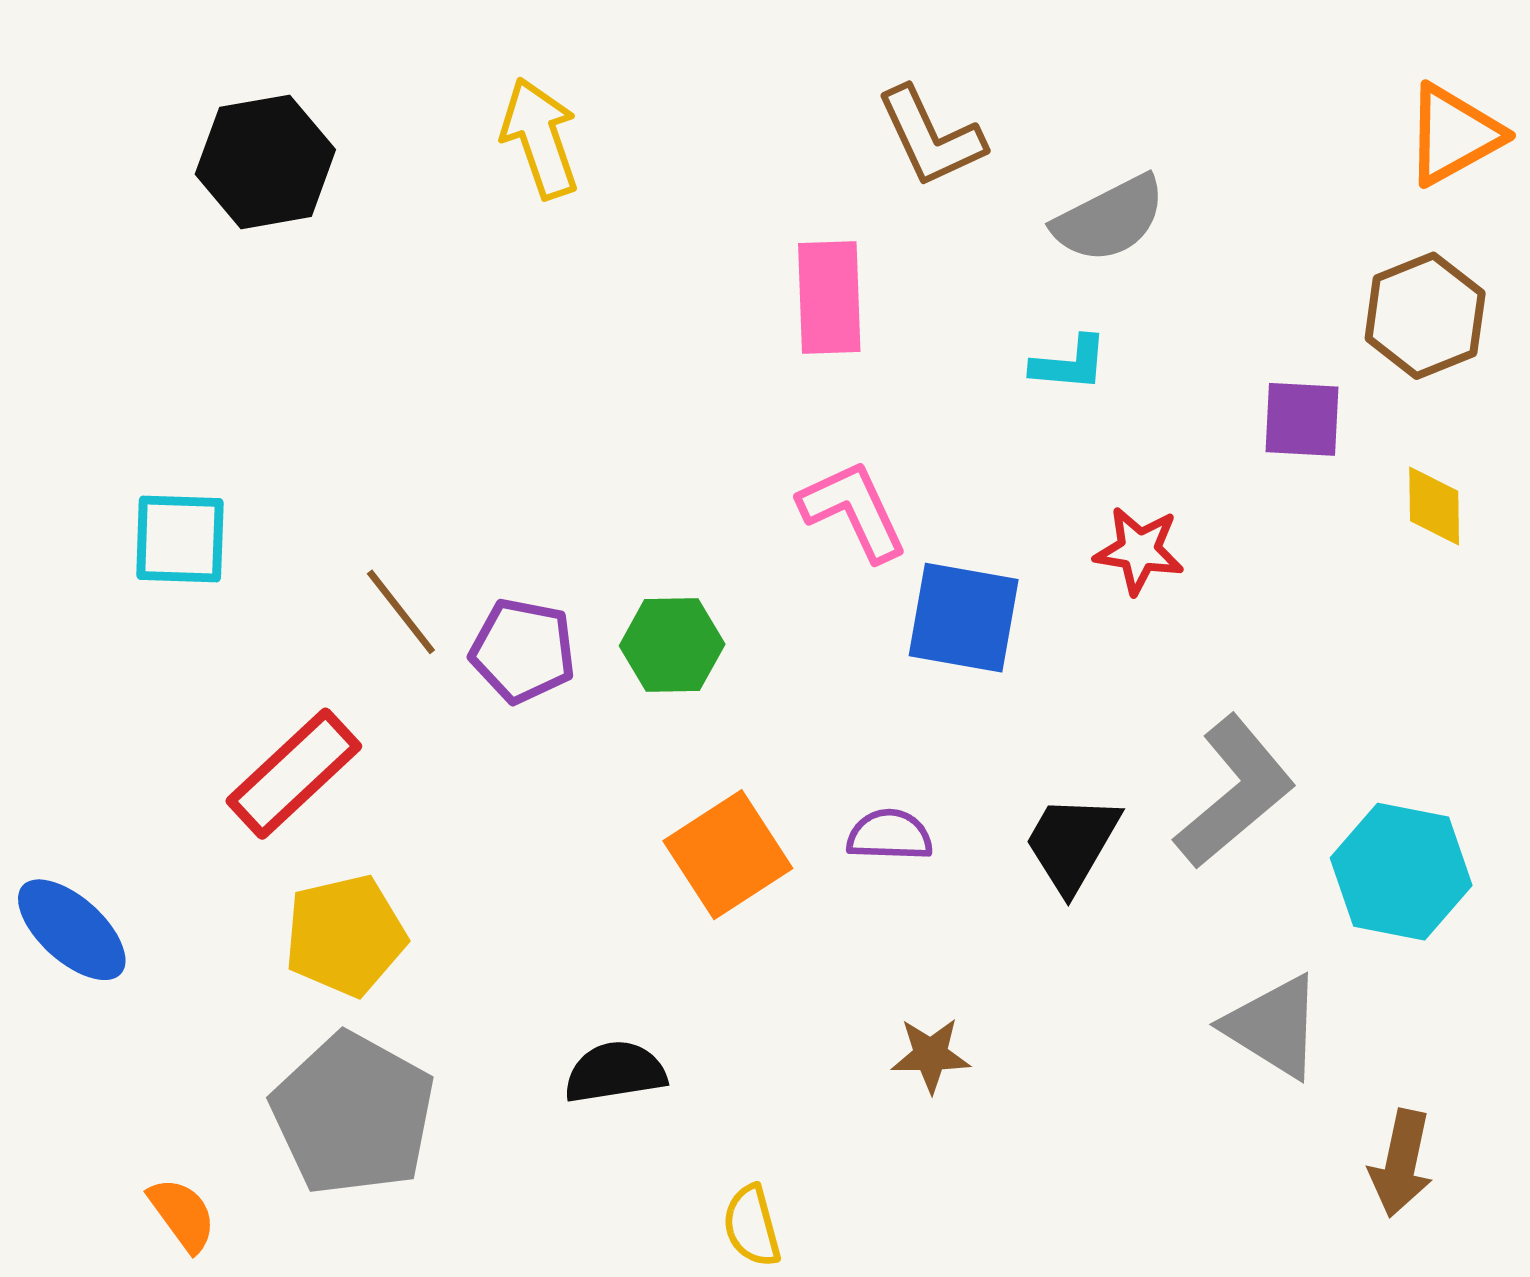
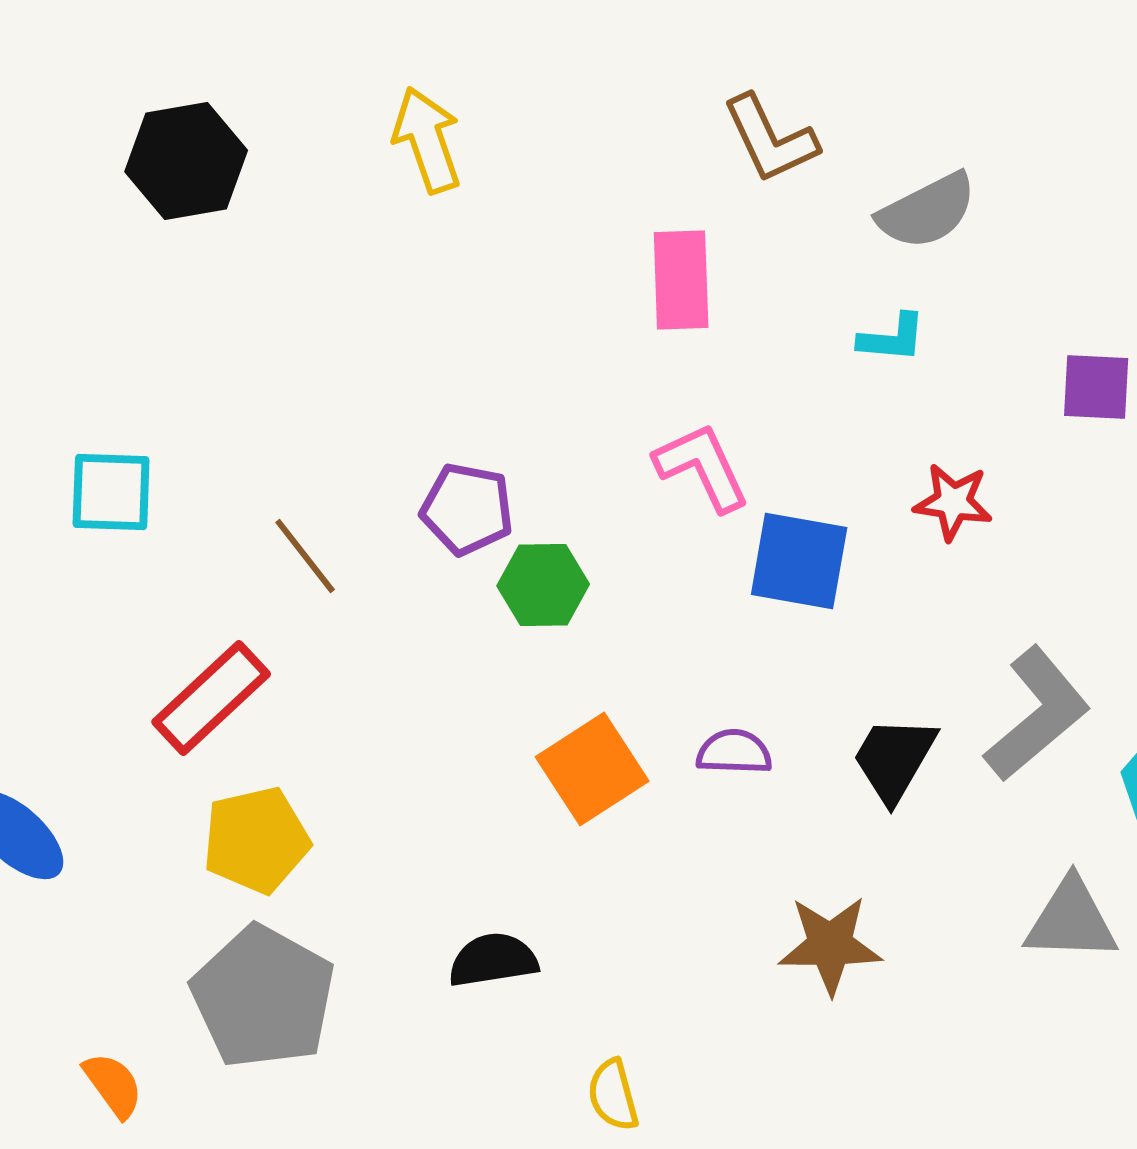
purple pentagon: (523, 651) -> (467, 509), moved
gray triangle: (1274, 1027) -> (1071, 920), turned -30
brown star: (931, 1055) -> (830, 945), moved, size x1.5

